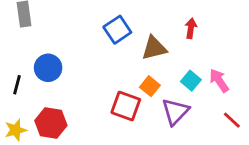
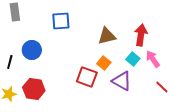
red arrow: (191, 28) -> (141, 35), moved, size x1.5
blue square: (117, 30) -> (61, 21), moved, turned 30
purple triangle: (175, 112) -> (122, 81), turned -45

